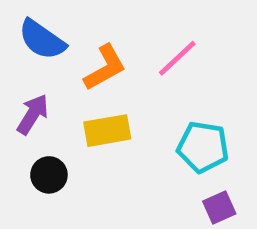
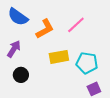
yellow rectangle: (107, 131) -> (59, 57), moved

